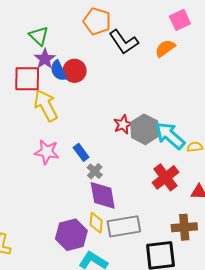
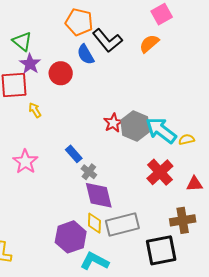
blue semicircle: (58, 71) -> (86, 54), moved
yellow arrow: (46, 105) -> (35, 110), size x0.5
pink star: (47, 152) -> (25, 162), moved, turned 30

